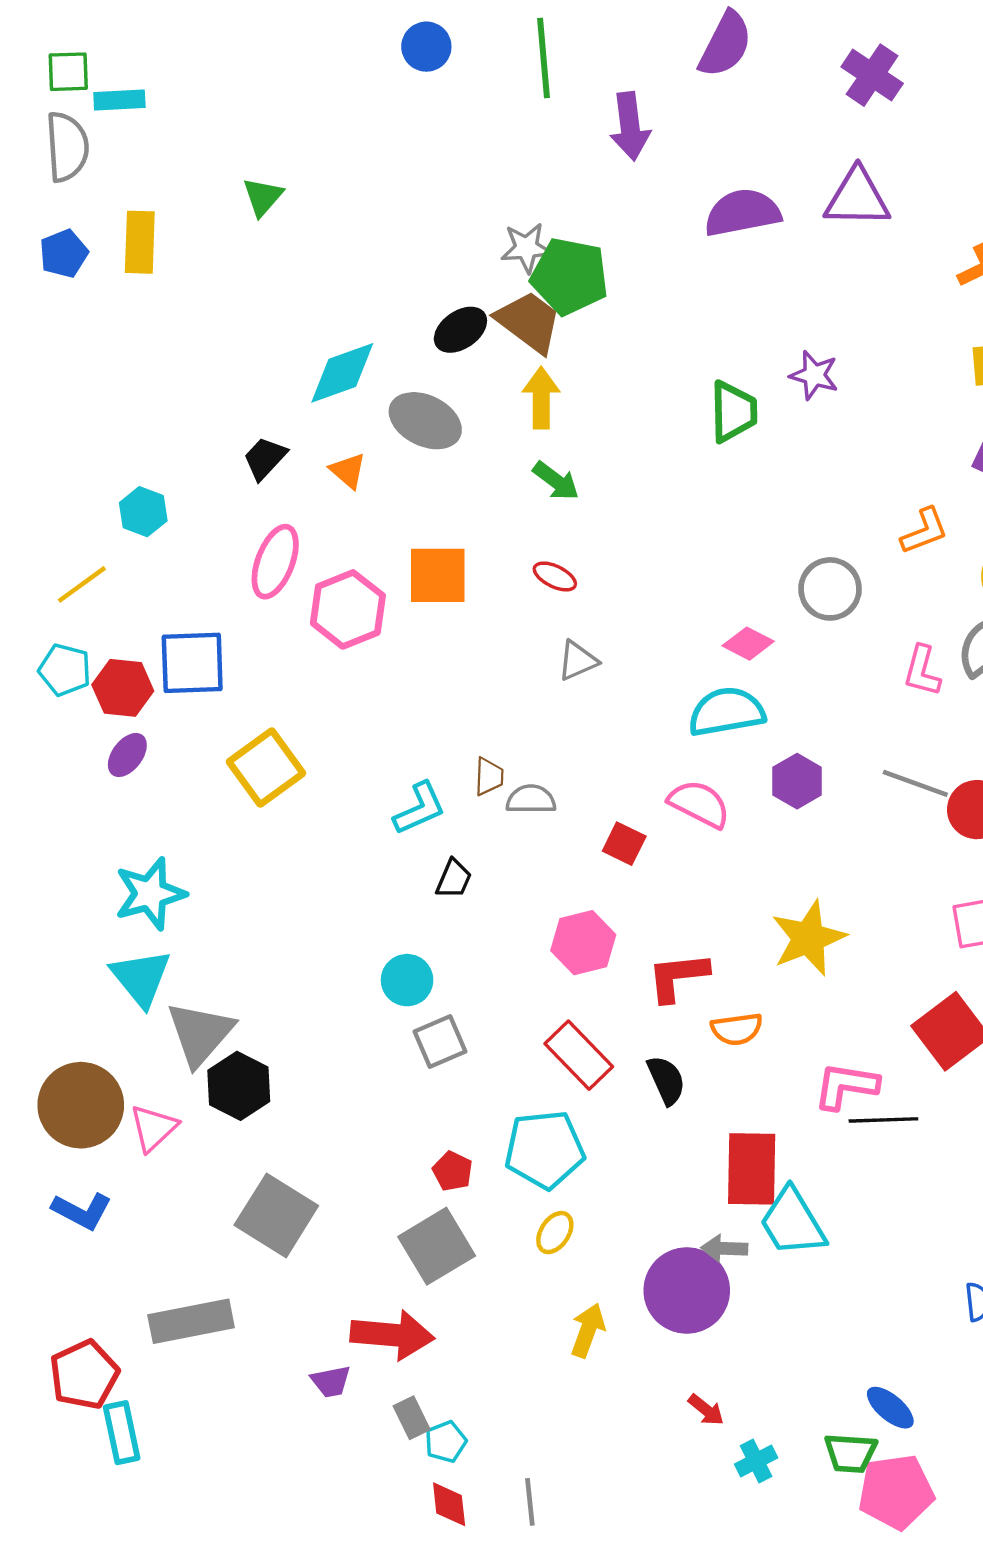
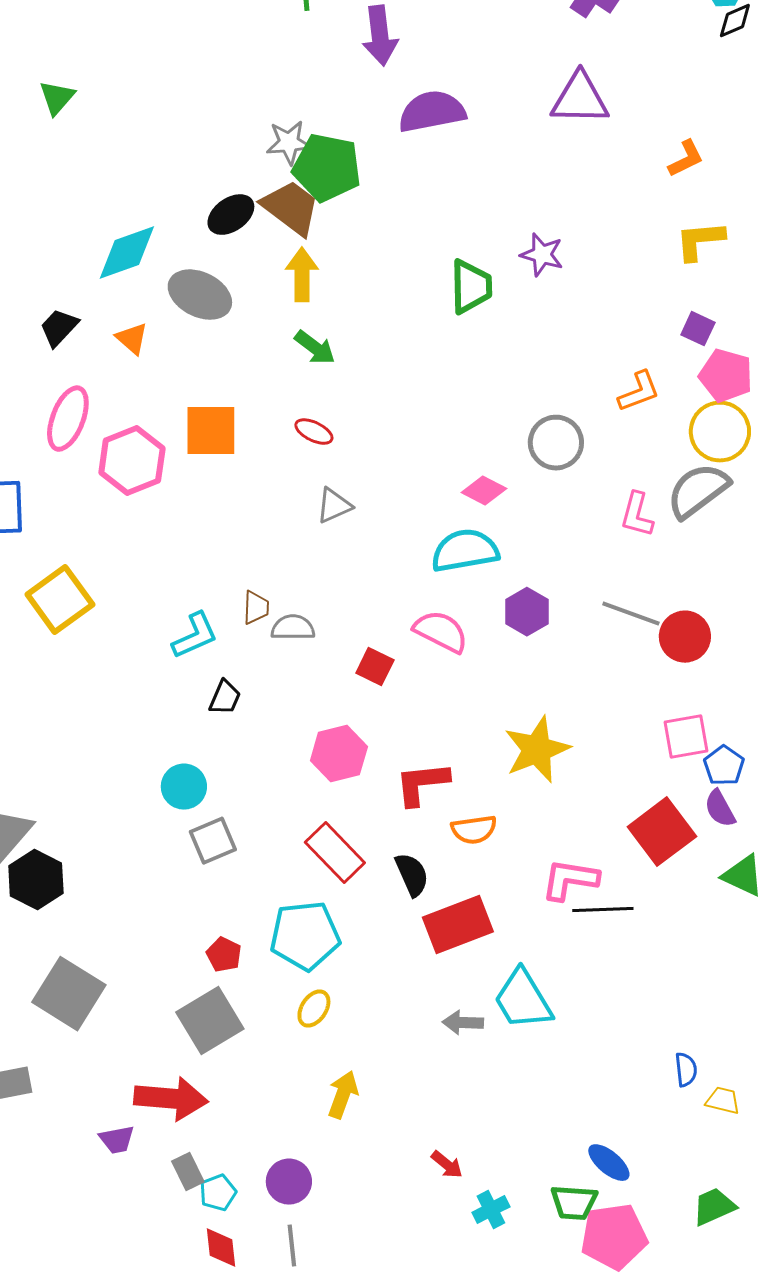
purple semicircle: (742, 213) -> (432, 112), moved
red rectangle: (752, 1169) -> (458, 925), moved, turned 68
purple circle: (687, 1290) -> (289, 1182), moved, size x0.6

